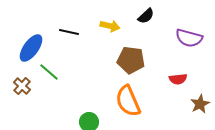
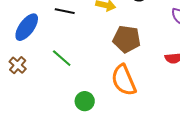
green line: (49, 72) -> (62, 58), moved

